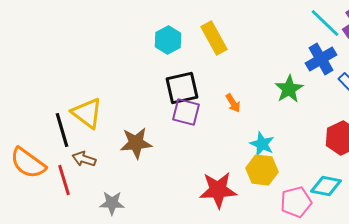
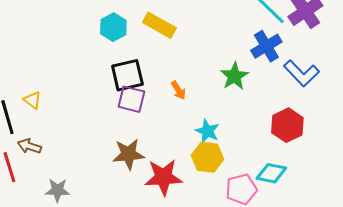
yellow rectangle: (214, 38) -> (159, 25), turned -32
yellow triangle: (87, 113) -> (32, 100), size x0.6
brown star: (136, 143) -> (128, 154), moved

